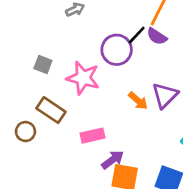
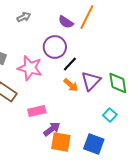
black line: (137, 35) -> (70, 64), moved
purple semicircle: (157, 36) -> (66, 22), moved

